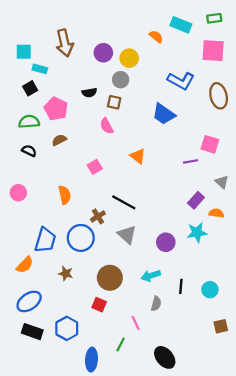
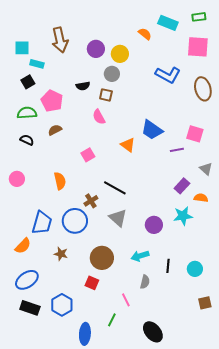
blue trapezoid: (164, 114) -> (152, 130), moved

